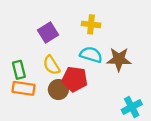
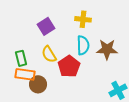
cyan semicircle: (91, 55) -> (83, 45), turned 72
red pentagon: (75, 79) -> (69, 66), turned 30
brown circle: (58, 90) -> (38, 84), moved

